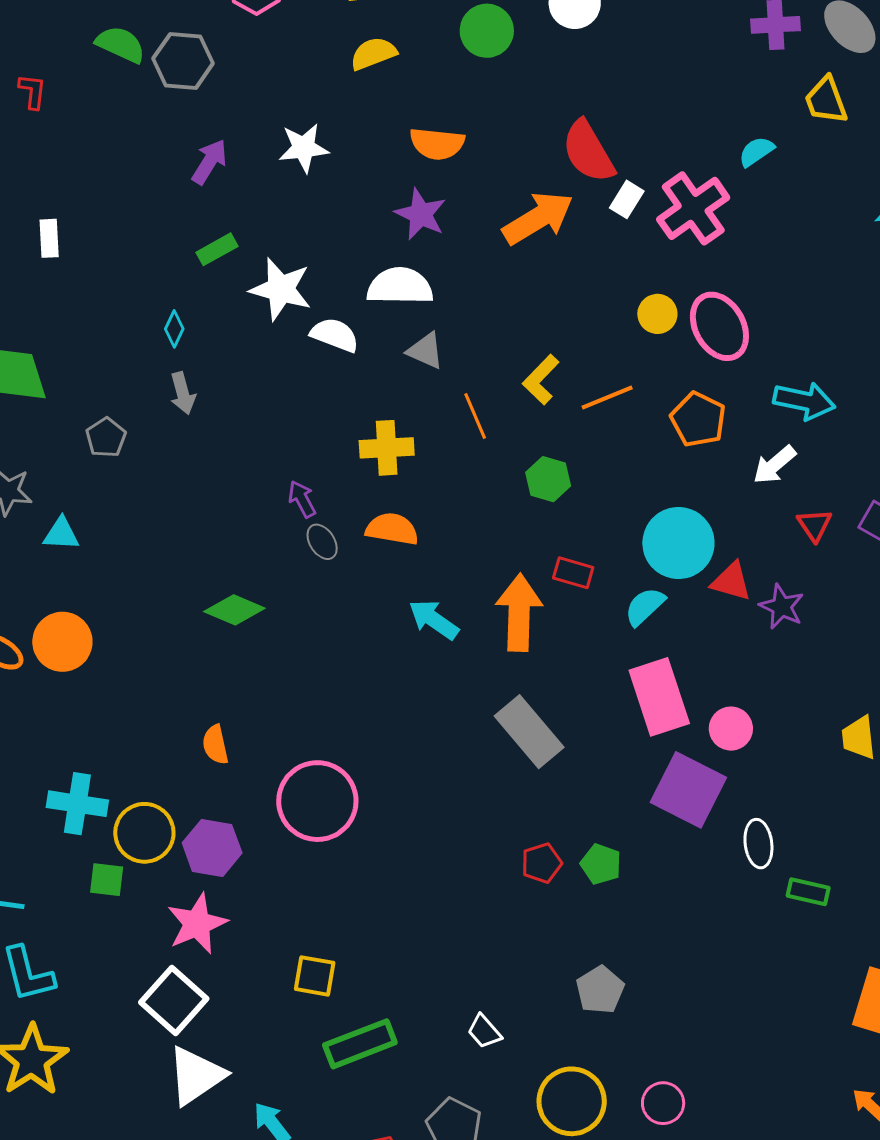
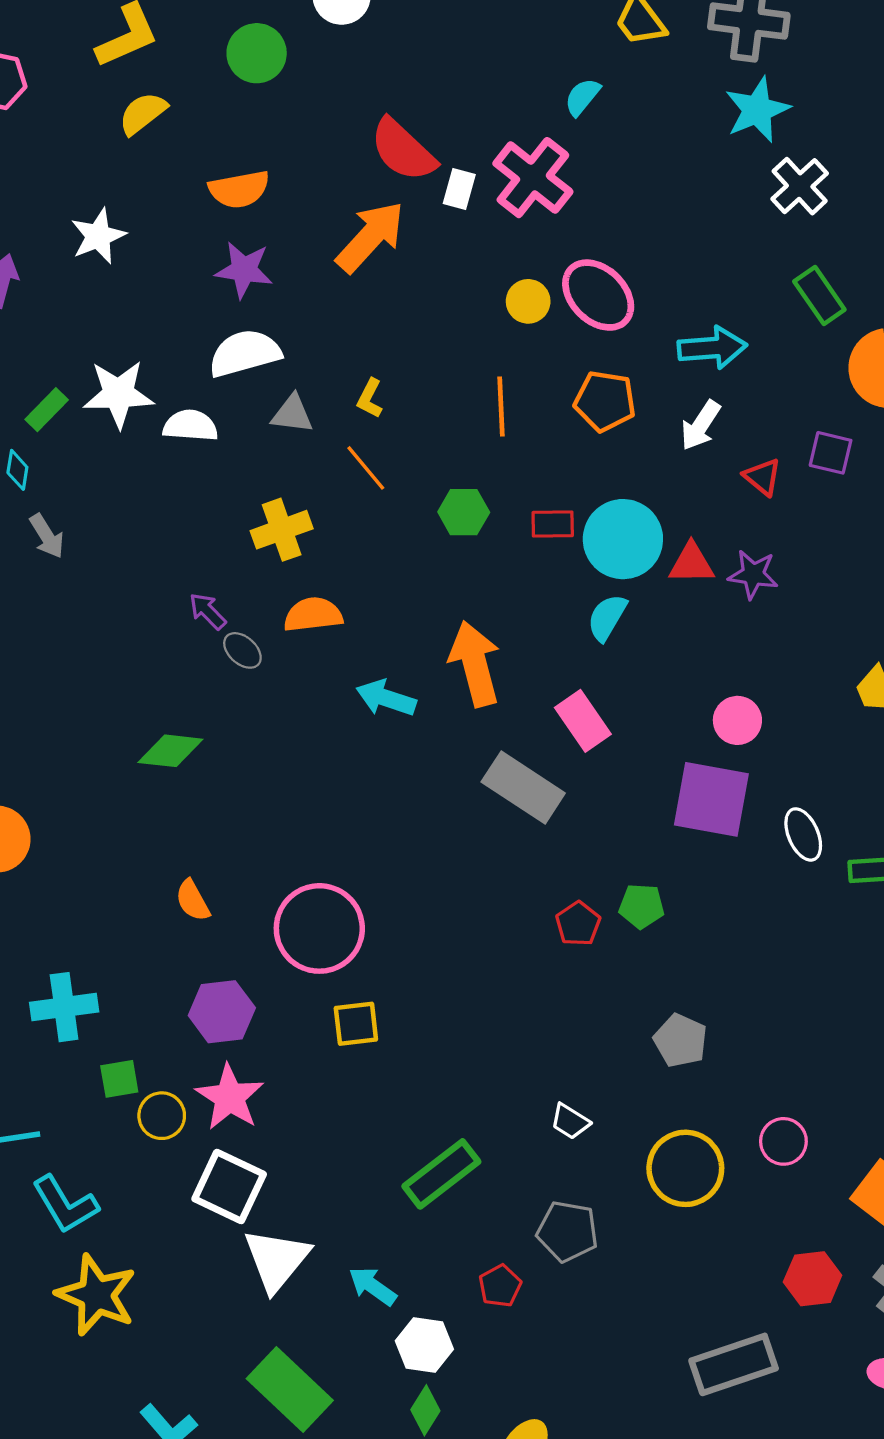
green rectangle: (217, 249) -> (47, 410), moved
yellow L-shape: (541, 380) -> (370, 398), moved, size x0.7
orange line: (607, 398) -> (501, 406), turned -54
red rectangle: (573, 573) -> (553, 524), moved
pink rectangle: (659, 697) -> (583, 721), moved, size x0.7
yellow circle: (144, 833) -> (162, 1116), moved, size x0.7
yellow square: (315, 976) -> (356, 1024), moved

